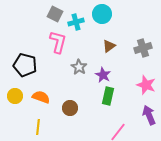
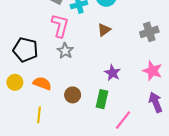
brown triangle: (109, 46) -> (104, 30), moved
gray star: (79, 67) -> (65, 51), moved
purple star: (103, 75) -> (113, 73), moved
green rectangle: (108, 96) -> (102, 99), moved

